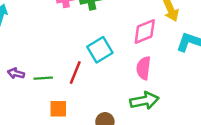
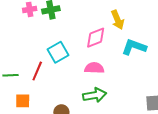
pink semicircle: (144, 68) -> (94, 68), turned 84

